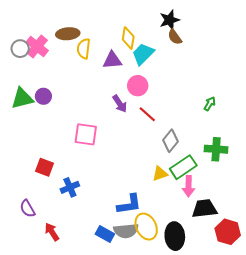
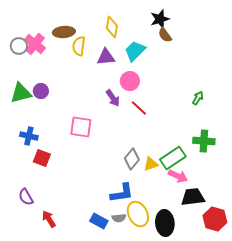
yellow diamond: (128, 38) -> (112, 27), moved
gray diamond: (171, 141) -> (132, 159), moved
pink arrow: (189, 186) -> (178, 176), turned -66
blue cross: (70, 187) -> (29, 136), moved, turned 36
gray semicircle: (126, 231) -> (119, 218), size x0.6

